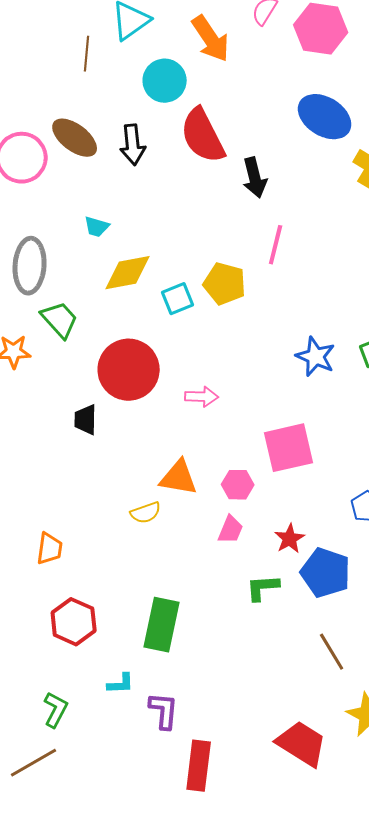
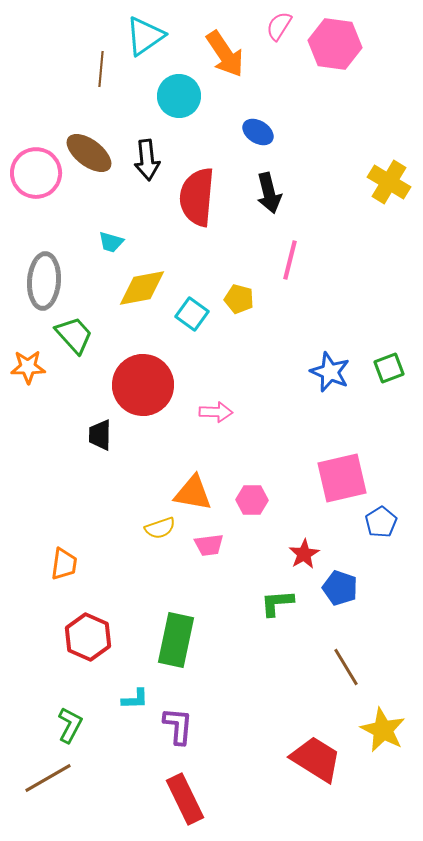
blue ellipse: (325, 117) -> (258, 132), moved, size x0.6
red semicircle: (203, 136) -> (197, 197), moved, turned 32
yellow pentagon: (225, 284) -> (239, 299), size x0.7
cyan square: (178, 299) -> (192, 314), turned -32
pink square: (289, 448) -> (342, 478), moved
pink trapezoid: (231, 530) -> (209, 545), moved, turned 60
blue pentagon: (326, 573) -> (340, 588), size x0.7
red rectangle: (199, 766) -> (185, 799), moved, turned -33

